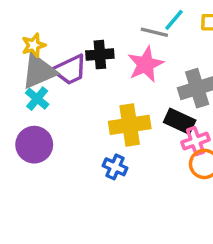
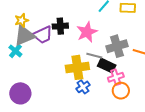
gray line: (154, 32) -> (94, 56), moved
cyan cross: (37, 99) -> (15, 51), moved
purple circle: (34, 145) -> (20, 93), moved
blue cross: (115, 167) -> (83, 87), moved, turned 32

